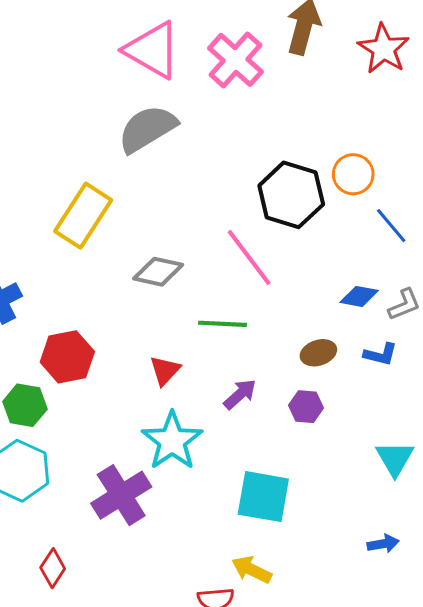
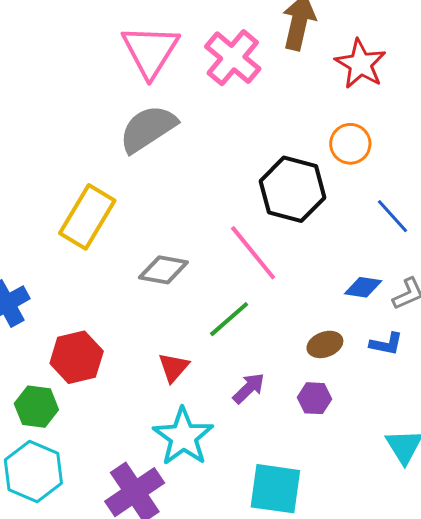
red star: (384, 49) -> (361, 64), moved
pink triangle: (152, 50) -> (150, 51), turned 34
orange circle: (353, 174) -> (350, 144), moved
green line: (223, 324) -> (229, 319), turned -42

